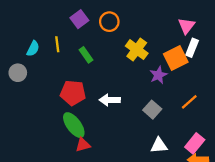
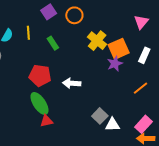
white rectangle: (192, 48) -> (144, 55), moved
orange square: (176, 58) -> (119, 49), moved
gray square: (152, 110) -> (100, 116), moved

